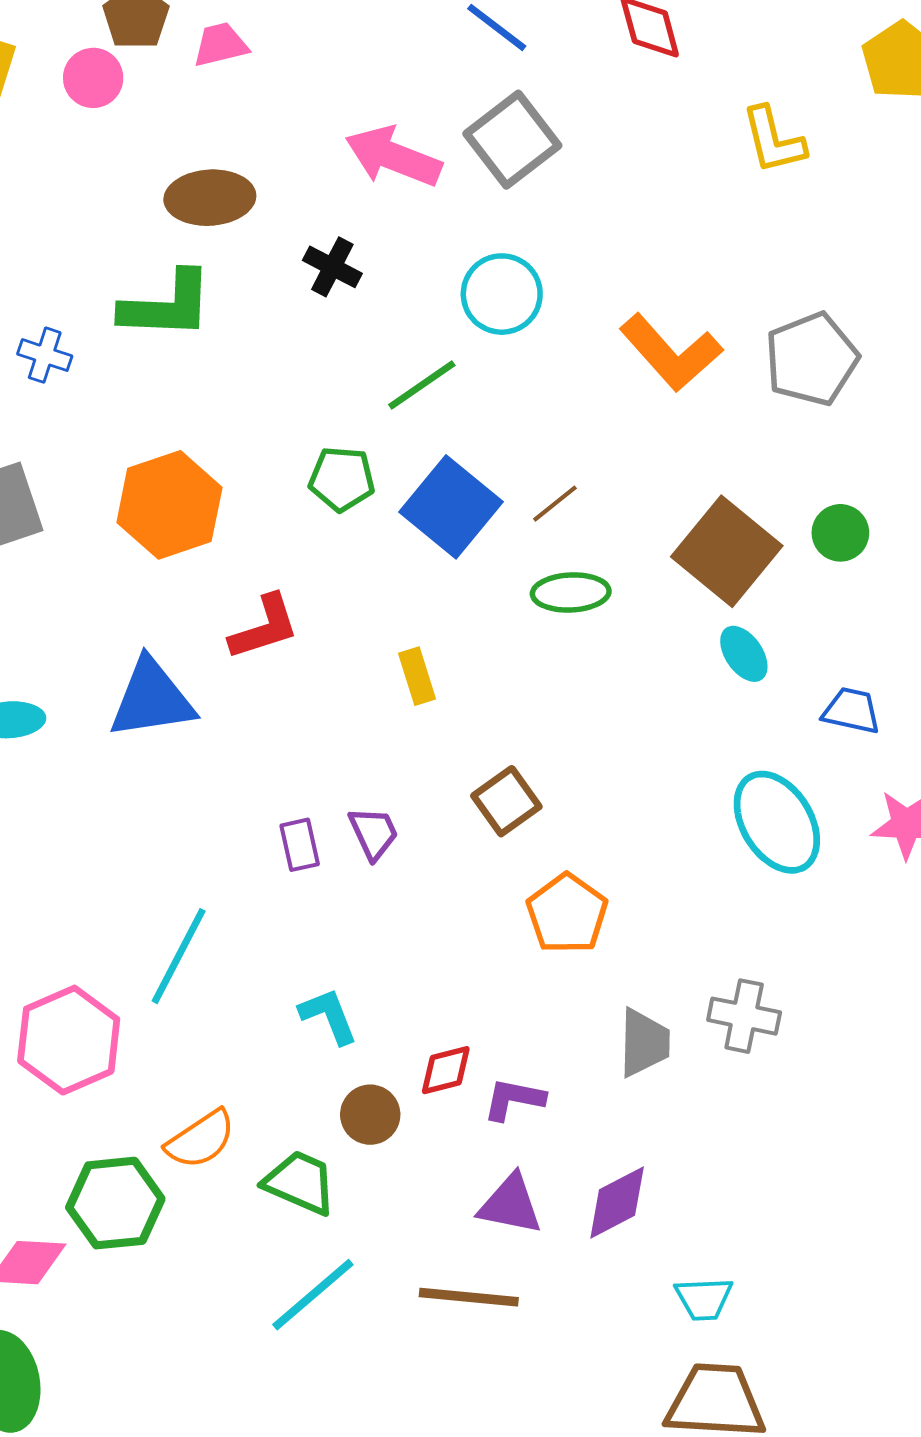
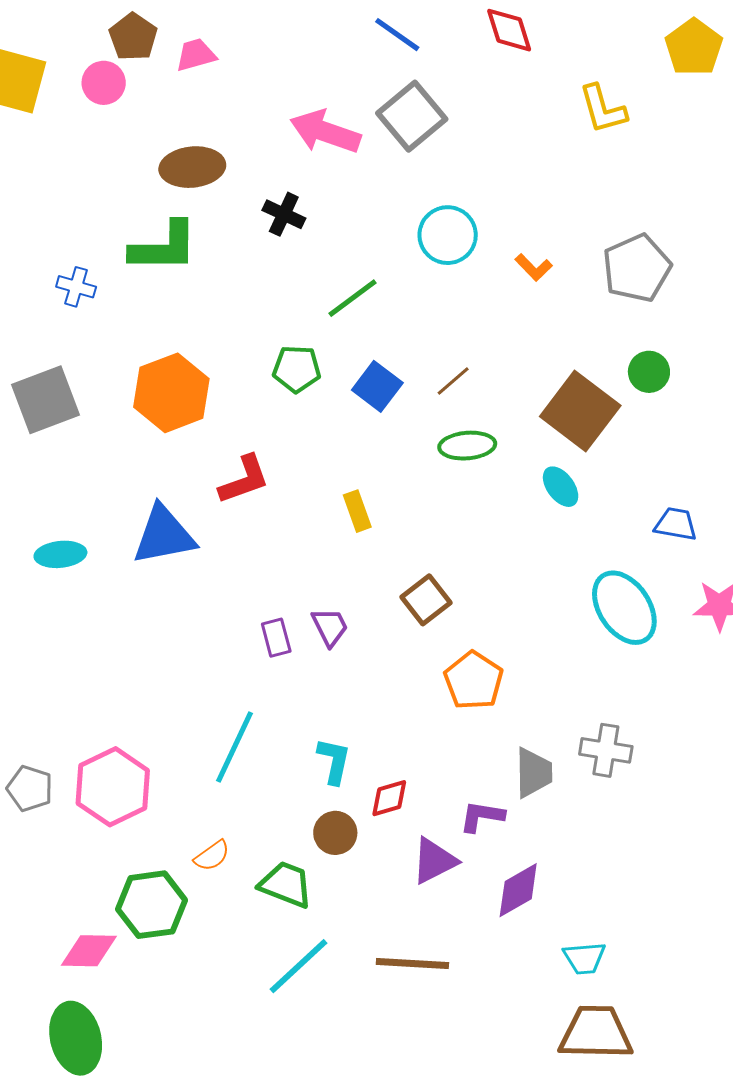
cyan circle: (502, 294) -> (448, 235), moved
orange L-shape: (671, 353) -> (534, 267), size x0.5
blue square: (451, 507) -> (377, 386), size x0.7
green circle: (840, 533) -> (649, 372), moved
cyan ellipse: (744, 654) -> (561, 487), moved
cyan line: (179, 956) -> (235, 747), moved
cyan L-shape: (329, 1016) -> (334, 761), moved, turned 36
purple L-shape: (514, 1099) -> (482, 816), moved
orange semicircle: (201, 1139) -> (212, 856), size x0.7
purple triangle: (510, 1204) -> (434, 861), moved, turned -36

